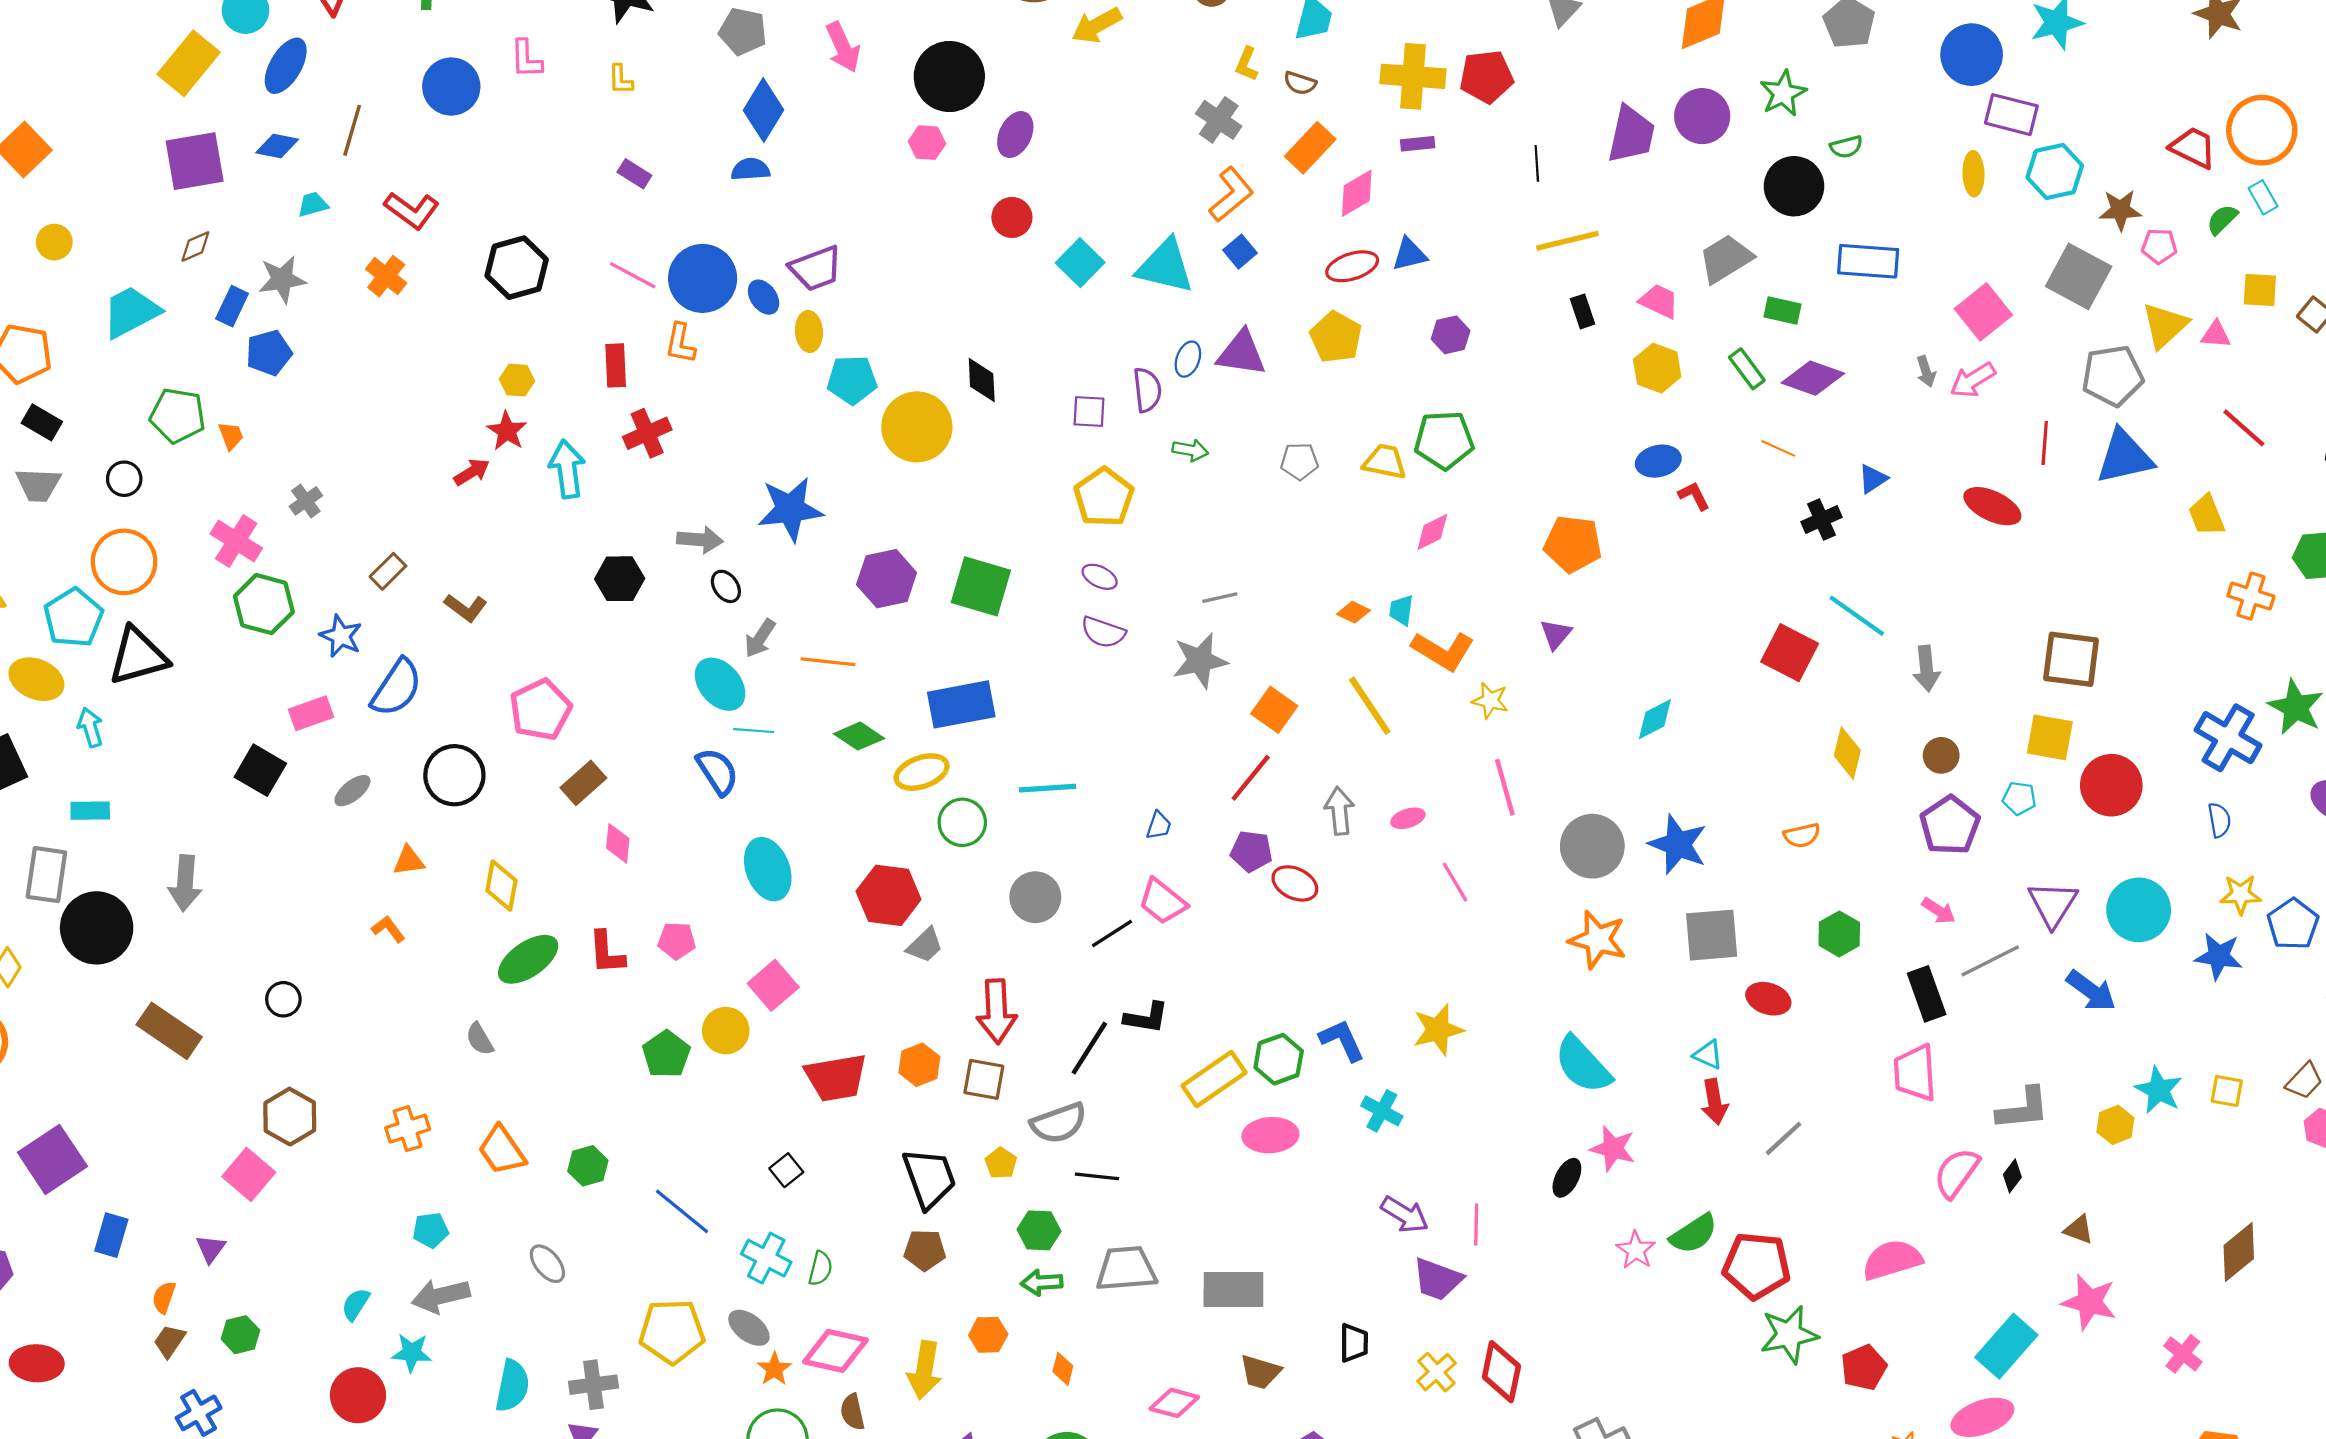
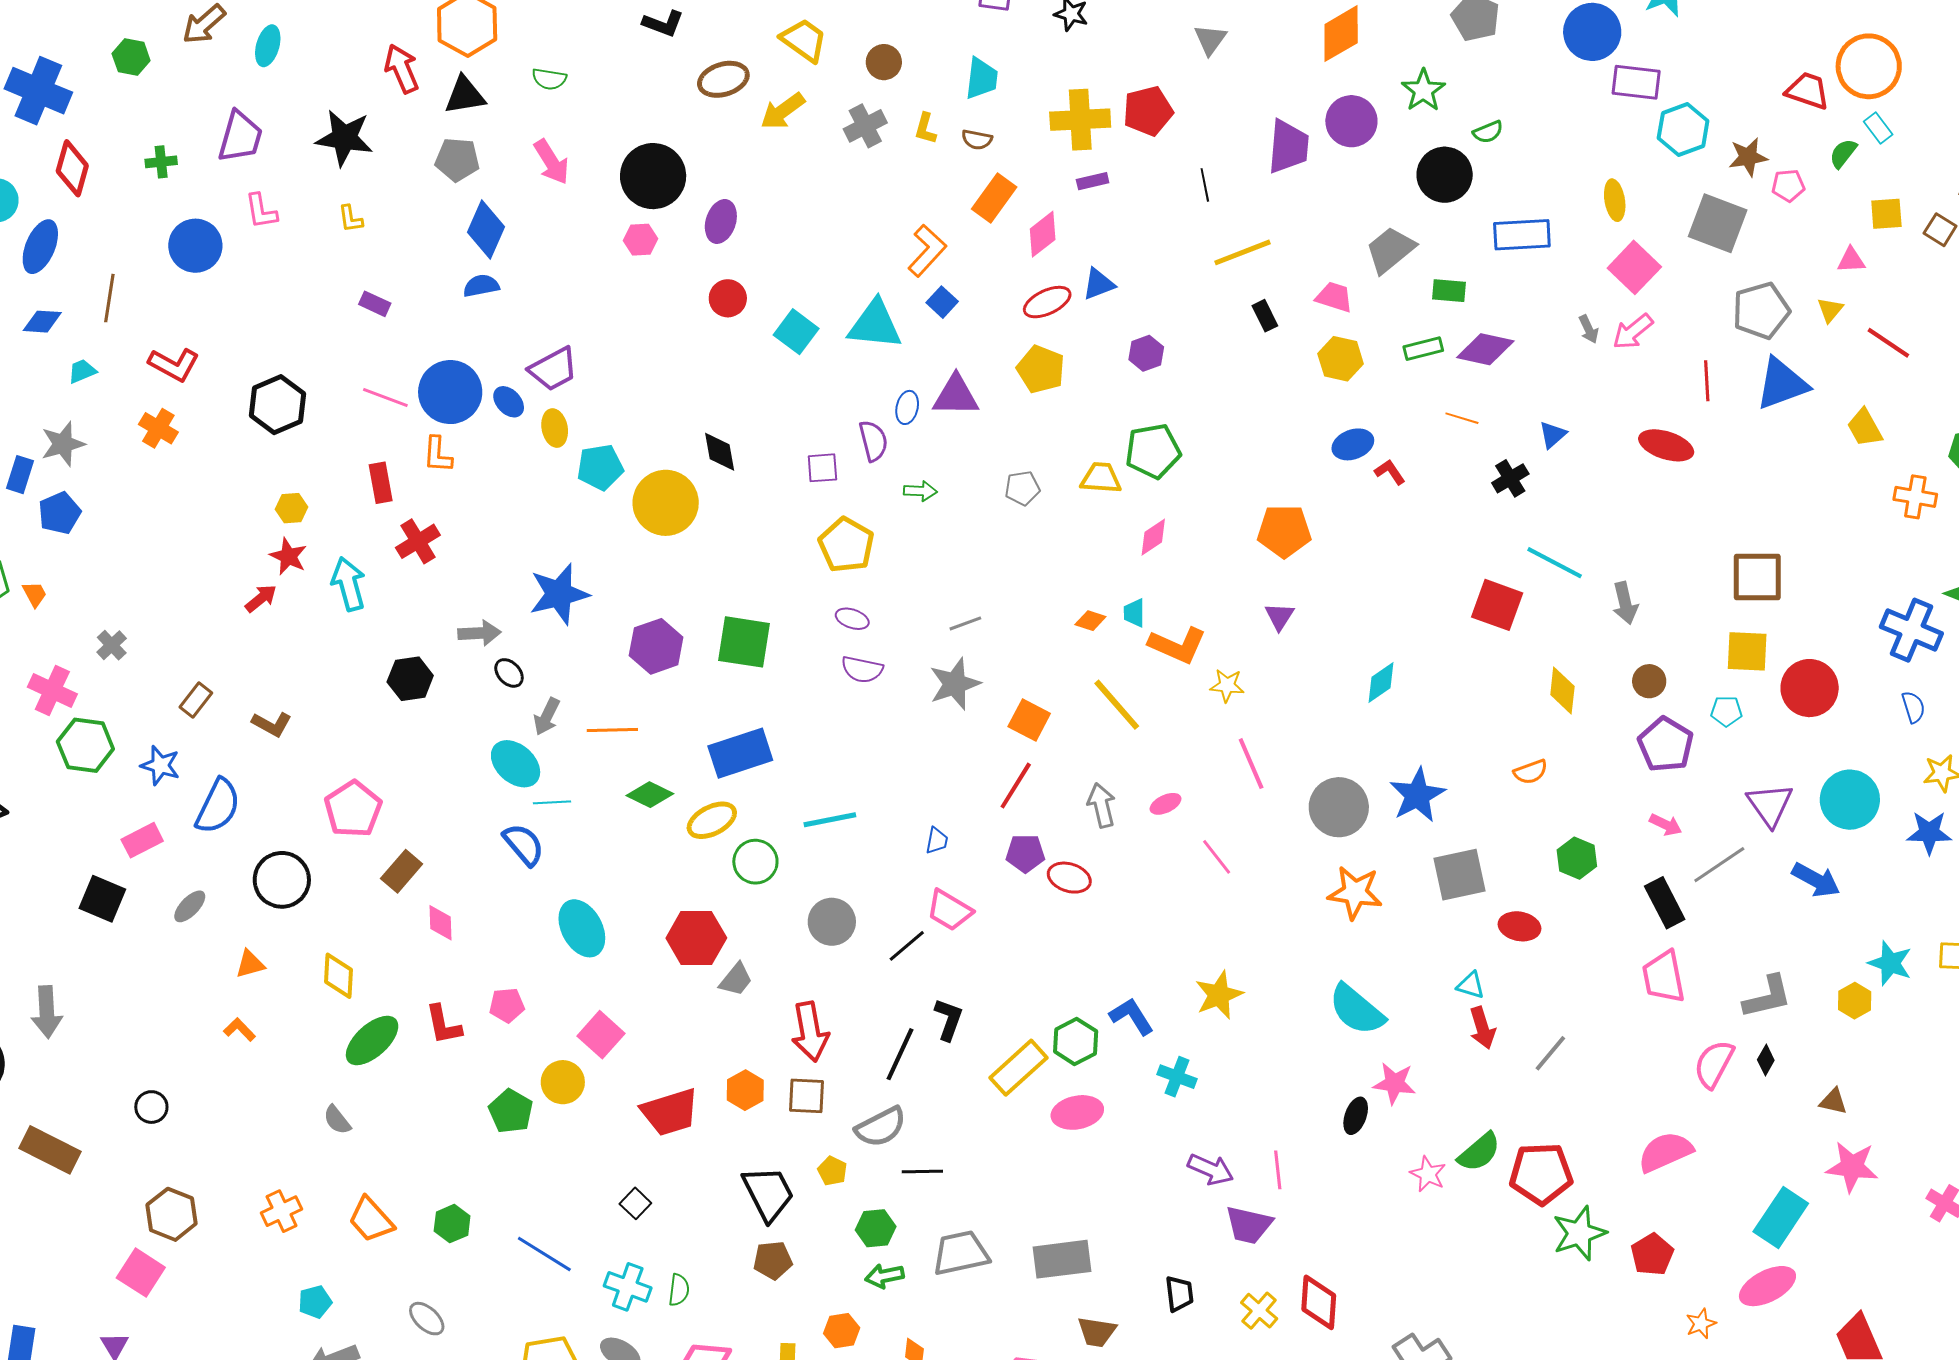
gray cross: (1219, 120) -> (865, 126), moved, turned 36
yellow ellipse: (1973, 174) -> (1615, 200), moved
yellow triangle: (2165, 325) -> (1830, 310), moved, size x0.6
green rectangle: (1747, 369) -> (1423, 349), turned -60
blue star: (1678, 844) -> (1417, 795), turned 30
black L-shape: (1146, 1018) -> (949, 1019), turned -72

